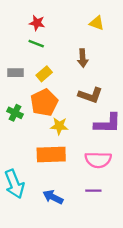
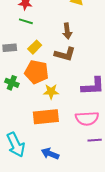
brown L-shape: (90, 95) -> (65, 54), moved
orange pentagon: (44, 102) -> (36, 72), turned -30
purple line: (93, 191) -> (95, 140), moved

